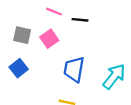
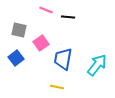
pink square: (49, 39) -> (41, 43), moved

